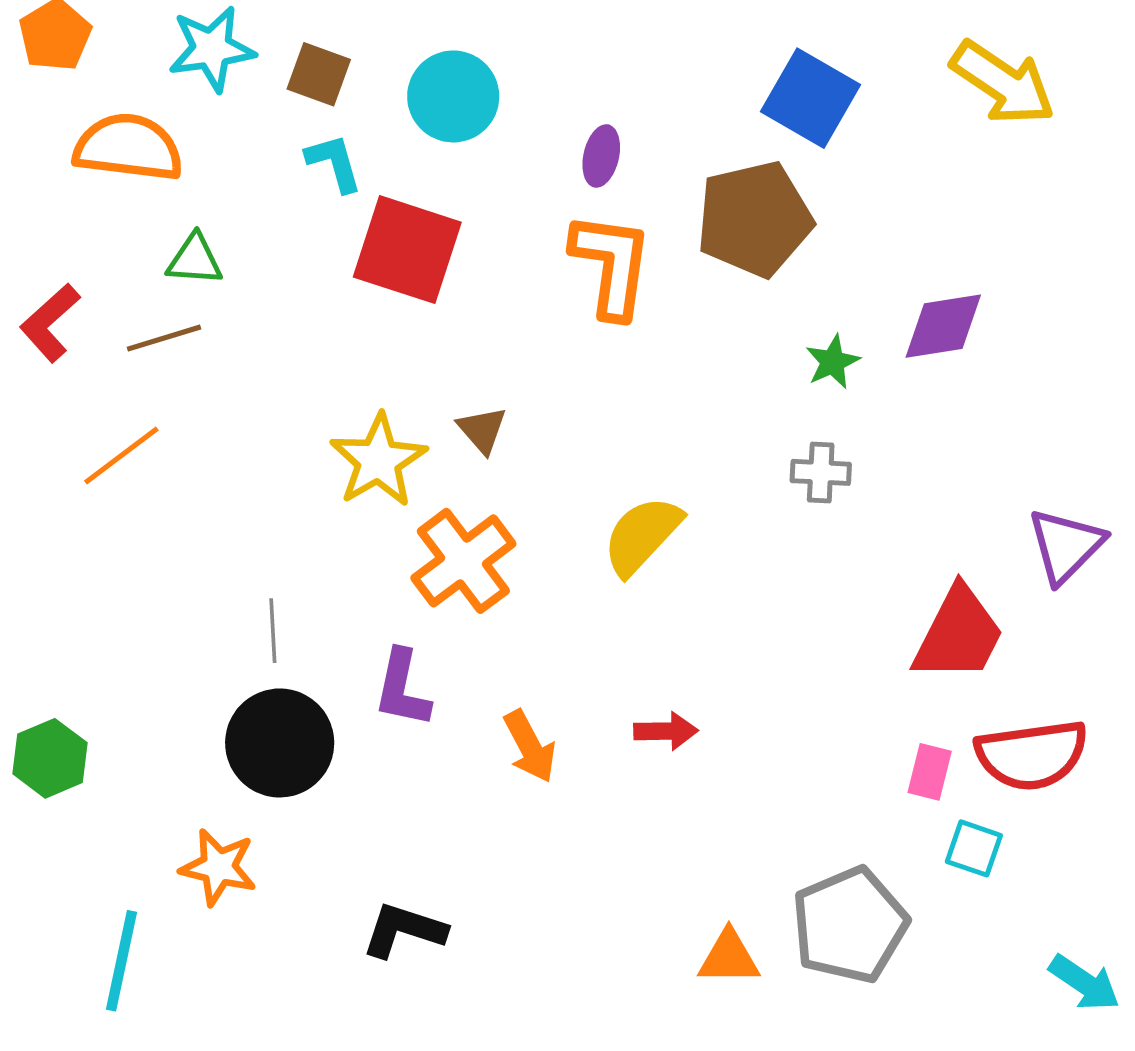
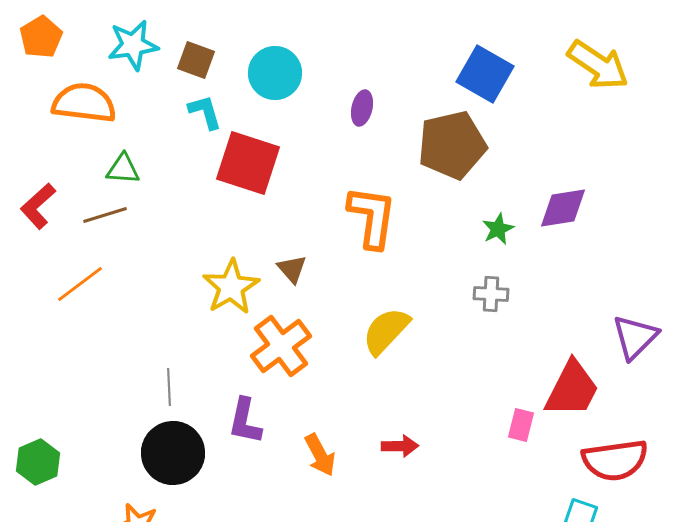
orange L-shape: (611, 265) -> (372, 217), moved
pink rectangle: (930, 772) -> (521, 425), moved

